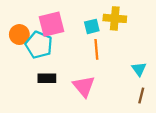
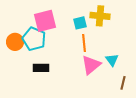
orange circle: (19, 35) -> (15, 42), moved
cyan triangle: (139, 69) -> (112, 60), moved
pink triangle: (84, 86) -> (91, 65), moved, turned 30

